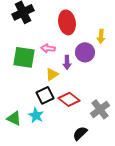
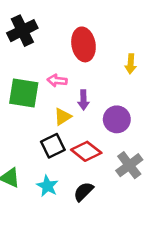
purple circle: (85, 52) -> (117, 119), moved
cyan star: (36, 115) -> (47, 186), moved
black semicircle: (80, 133) -> (83, 192), moved

